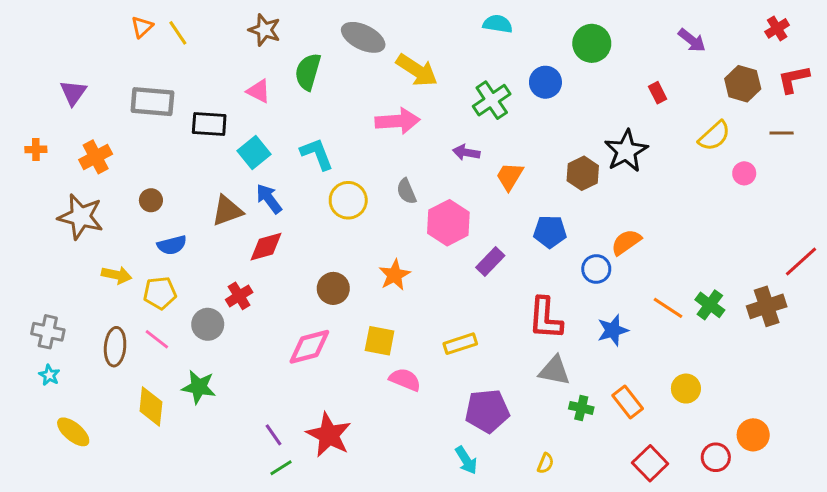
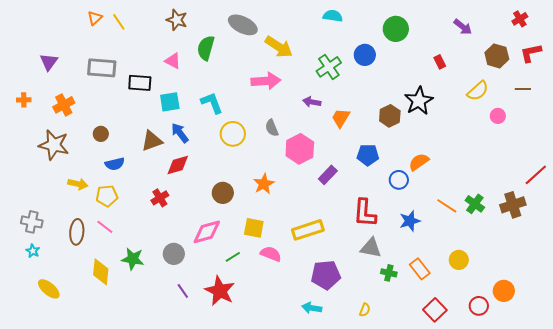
cyan square: (254, 152) -> (170, 102), turned 30
gray circle: (208, 324) -> (174, 254), moved
yellow rectangle: (460, 344) -> (308, 230), size x1.4
cyan arrow: (466, 460) -> (312, 308), turned 132
green line: (281, 468) -> (233, 257), moved

